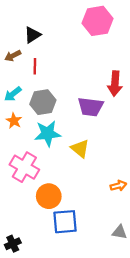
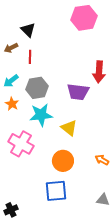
black triangle: (32, 35) -> (28, 30), turned -42
orange arrow: (118, 186) -> (102, 160), turned -136
orange circle: (49, 196) -> (63, 161), moved

